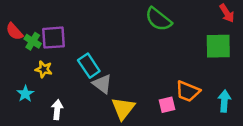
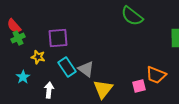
purple square: (53, 38) -> (58, 38), moved
green cross: (33, 41) -> (18, 38), moved, turned 32
cyan rectangle: (89, 66) -> (67, 67), moved

